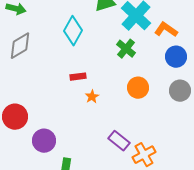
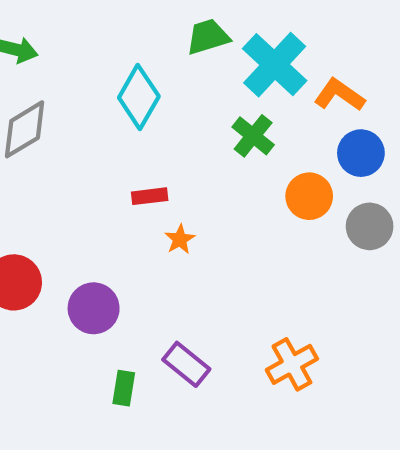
orange circle: (138, 88) -> (309, 196), moved
purple circle: (44, 141) -> (94, 308), moved
purple rectangle: (119, 141) -> (186, 364), moved

